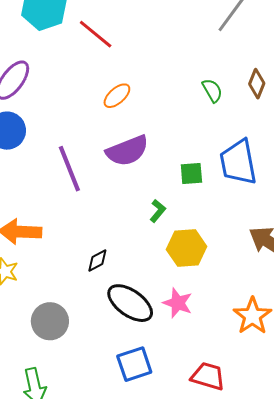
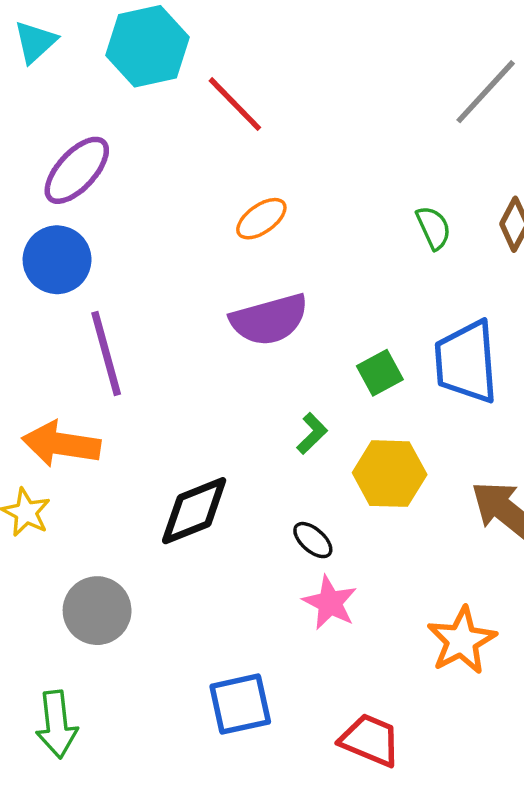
purple line: (69, 169) -> (106, 353), moved
green square: (191, 173) -> (380, 373), turned -30
yellow hexagon: (187, 248) -> (390, 474), moved
black diamond: (97, 260) -> (194, 511), size x1.8
black ellipse: (130, 303) -> (313, 540), moved, size x0.5

